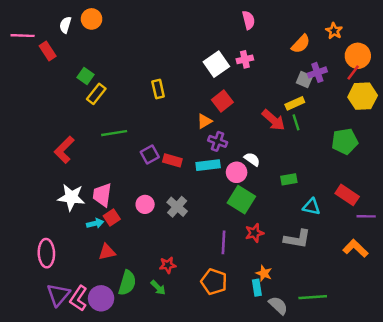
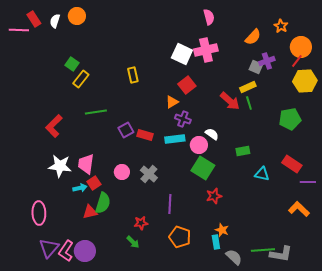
red rectangle: (48, 51) -> (34, 19), moved
pink cross: (245, 59) -> (206, 50), size x1.6
white square: (216, 64) -> (182, 54), turned -30
gray L-shape: (297, 239) -> (281, 254), moved
purple line: (223, 242) -> (170, 204), moved
green semicircle: (127, 283) -> (103, 203), moved

